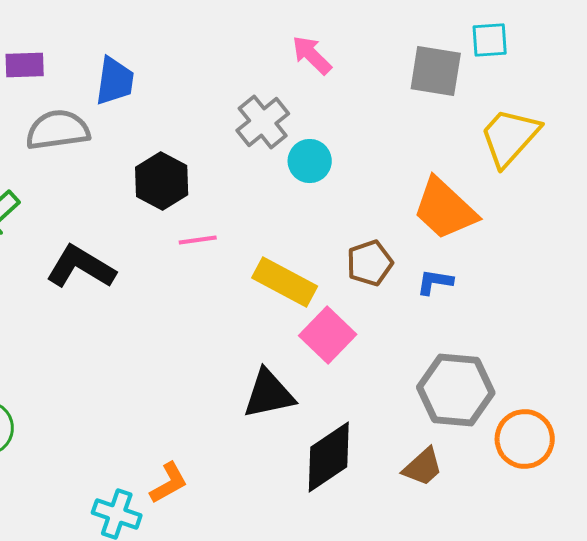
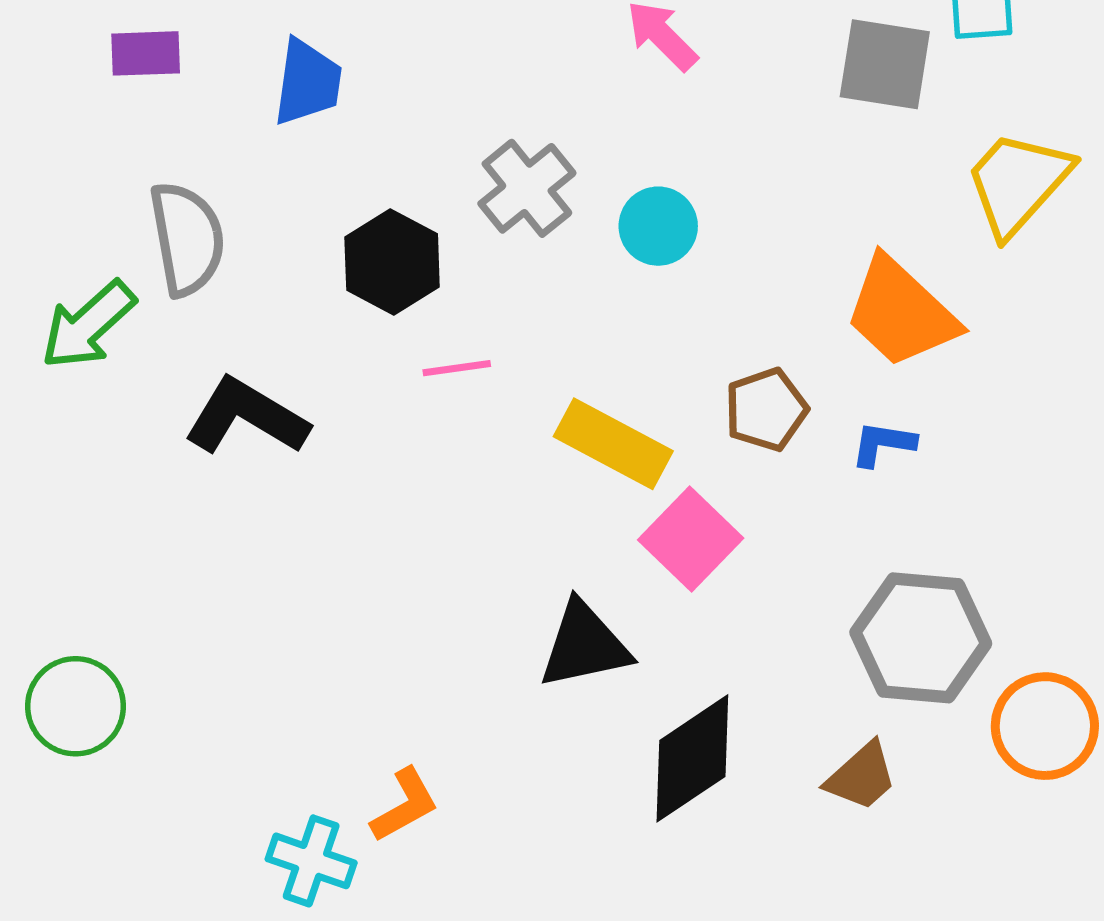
gray cross: (263, 122) -> (527, 188), moved
gray semicircle: (58, 130) -> (187, 239), moved, turned 88

